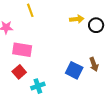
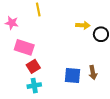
blue square: (74, 70) -> (73, 75), turned -30
red square: (19, 72) -> (33, 66), moved

